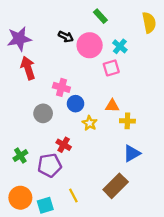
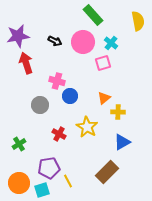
green rectangle: (100, 16) -> (93, 15), size x1.5
black arrow: (66, 37) -> (55, 41), moved
orange triangle: (112, 106) -> (104, 98), turned -40
yellow star: (90, 123) -> (87, 127), moved, size x1.5
purple pentagon: (50, 165) -> (49, 168), moved

